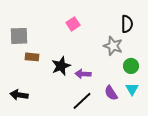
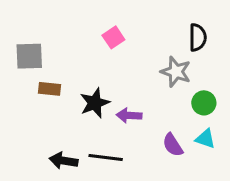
cyan triangle: (132, 89) -> (205, 139), turned -40
black arrow: (19, 95) -> (64, 161), moved
black line: (82, 101) -> (106, 157), moved, turned 50

